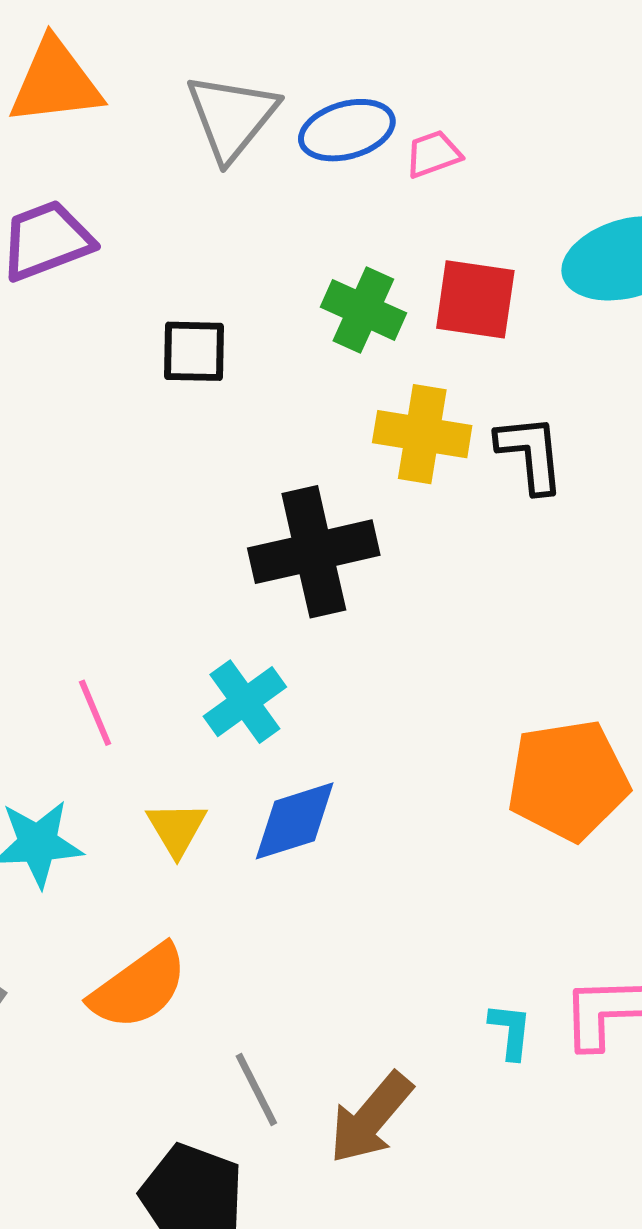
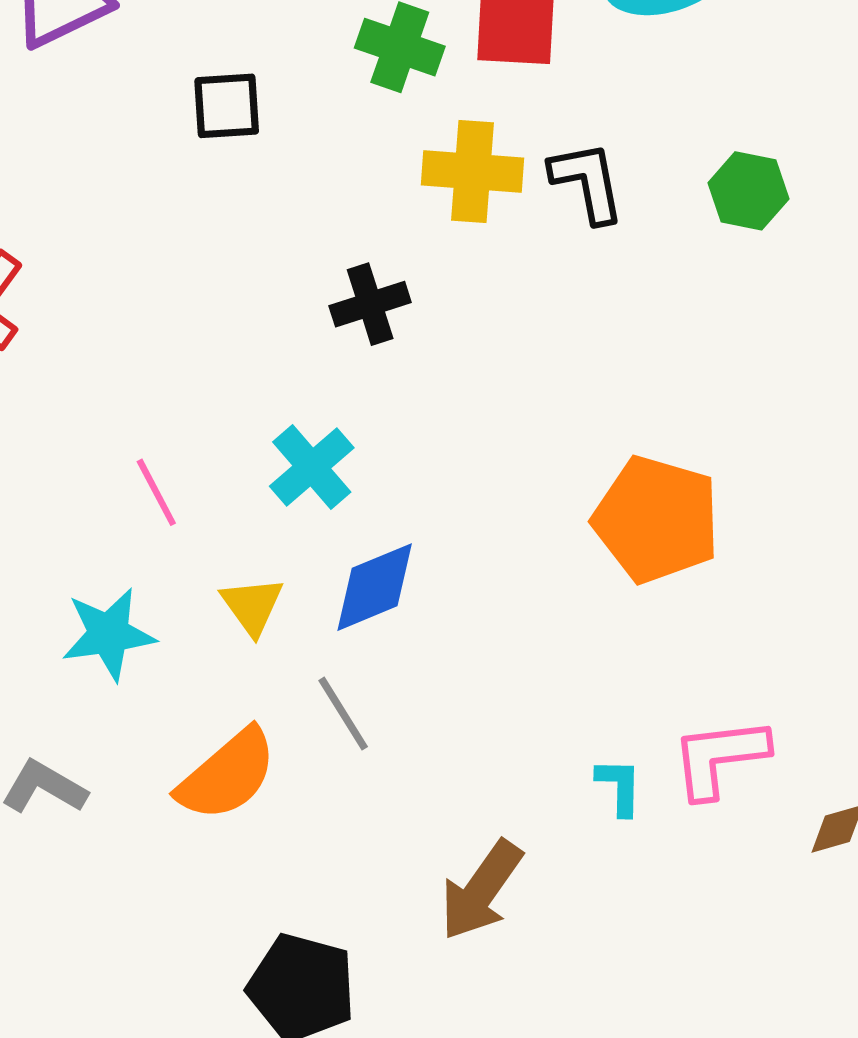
black cross: (314, 552) -> (370, 304), size x0.6
orange pentagon: (568, 780) -> (656, 519), turned 30
gray line: (256, 1090) -> (343, 714), moved

